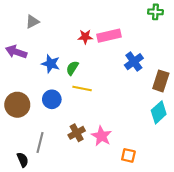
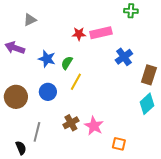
green cross: (155, 12) -> (131, 11), moved
yellow line: (82, 89) -> (76, 82), turned -72

